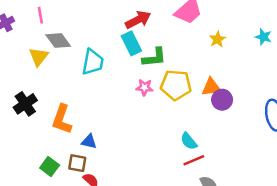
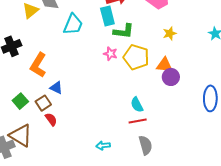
yellow star: (217, 39) -> (170, 33), moved
brown square: (77, 163) -> (43, 103), turned 35

